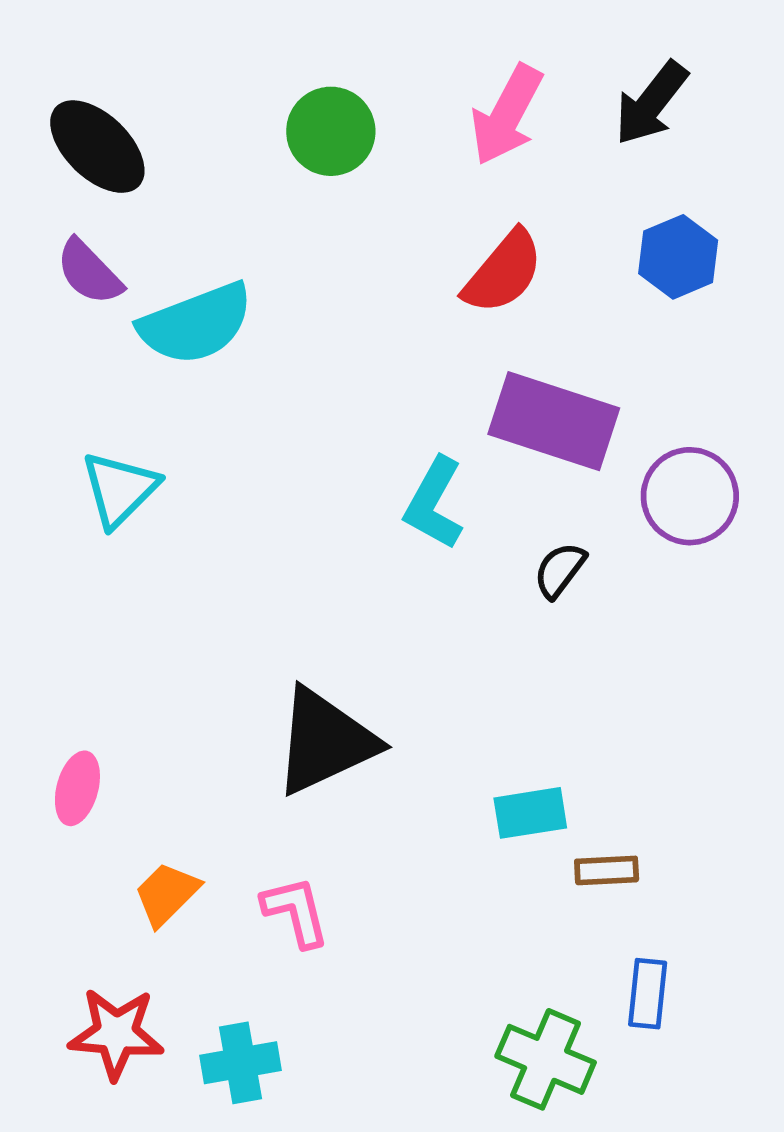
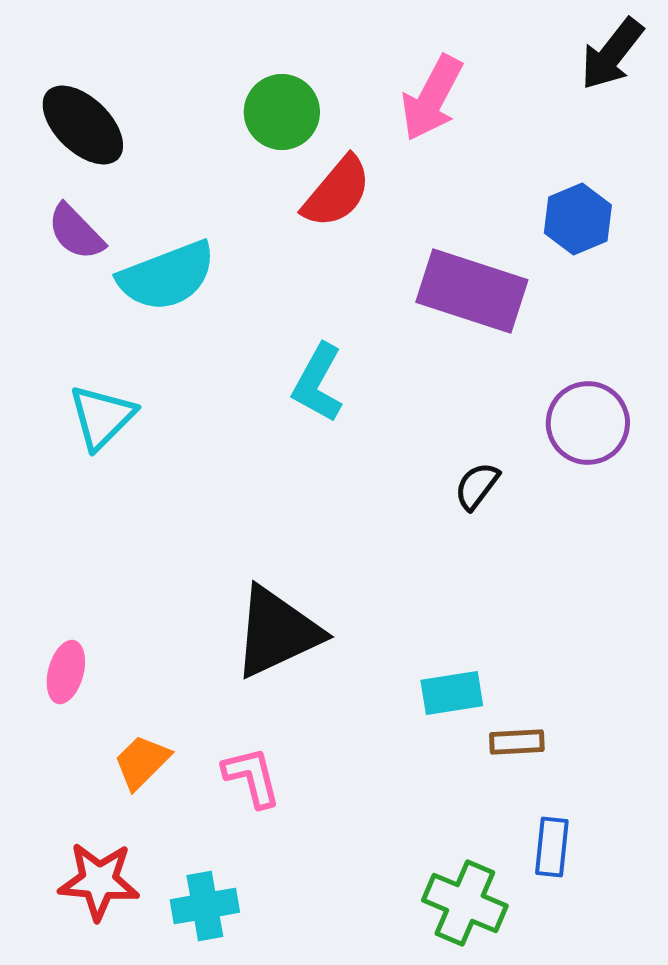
black arrow: (651, 103) -> (612, 54), moved
red semicircle: (503, 272) -> (337, 192), moved
purple rectangle: (554, 421) -> (472, 291), moved
cyan L-shape: (434, 503) -> (318, 383), moved

